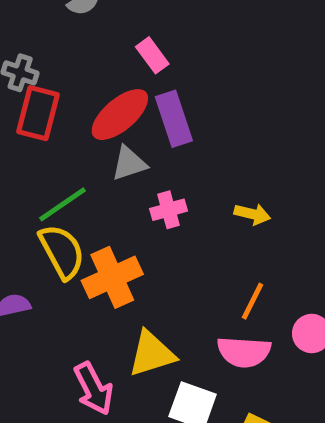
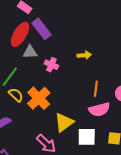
gray triangle: (129, 163) -> (30, 52), turned 35
pink cross: (168, 210) -> (51, 65), turned -32
yellow semicircle: (62, 251) -> (16, 95), size x0.7

